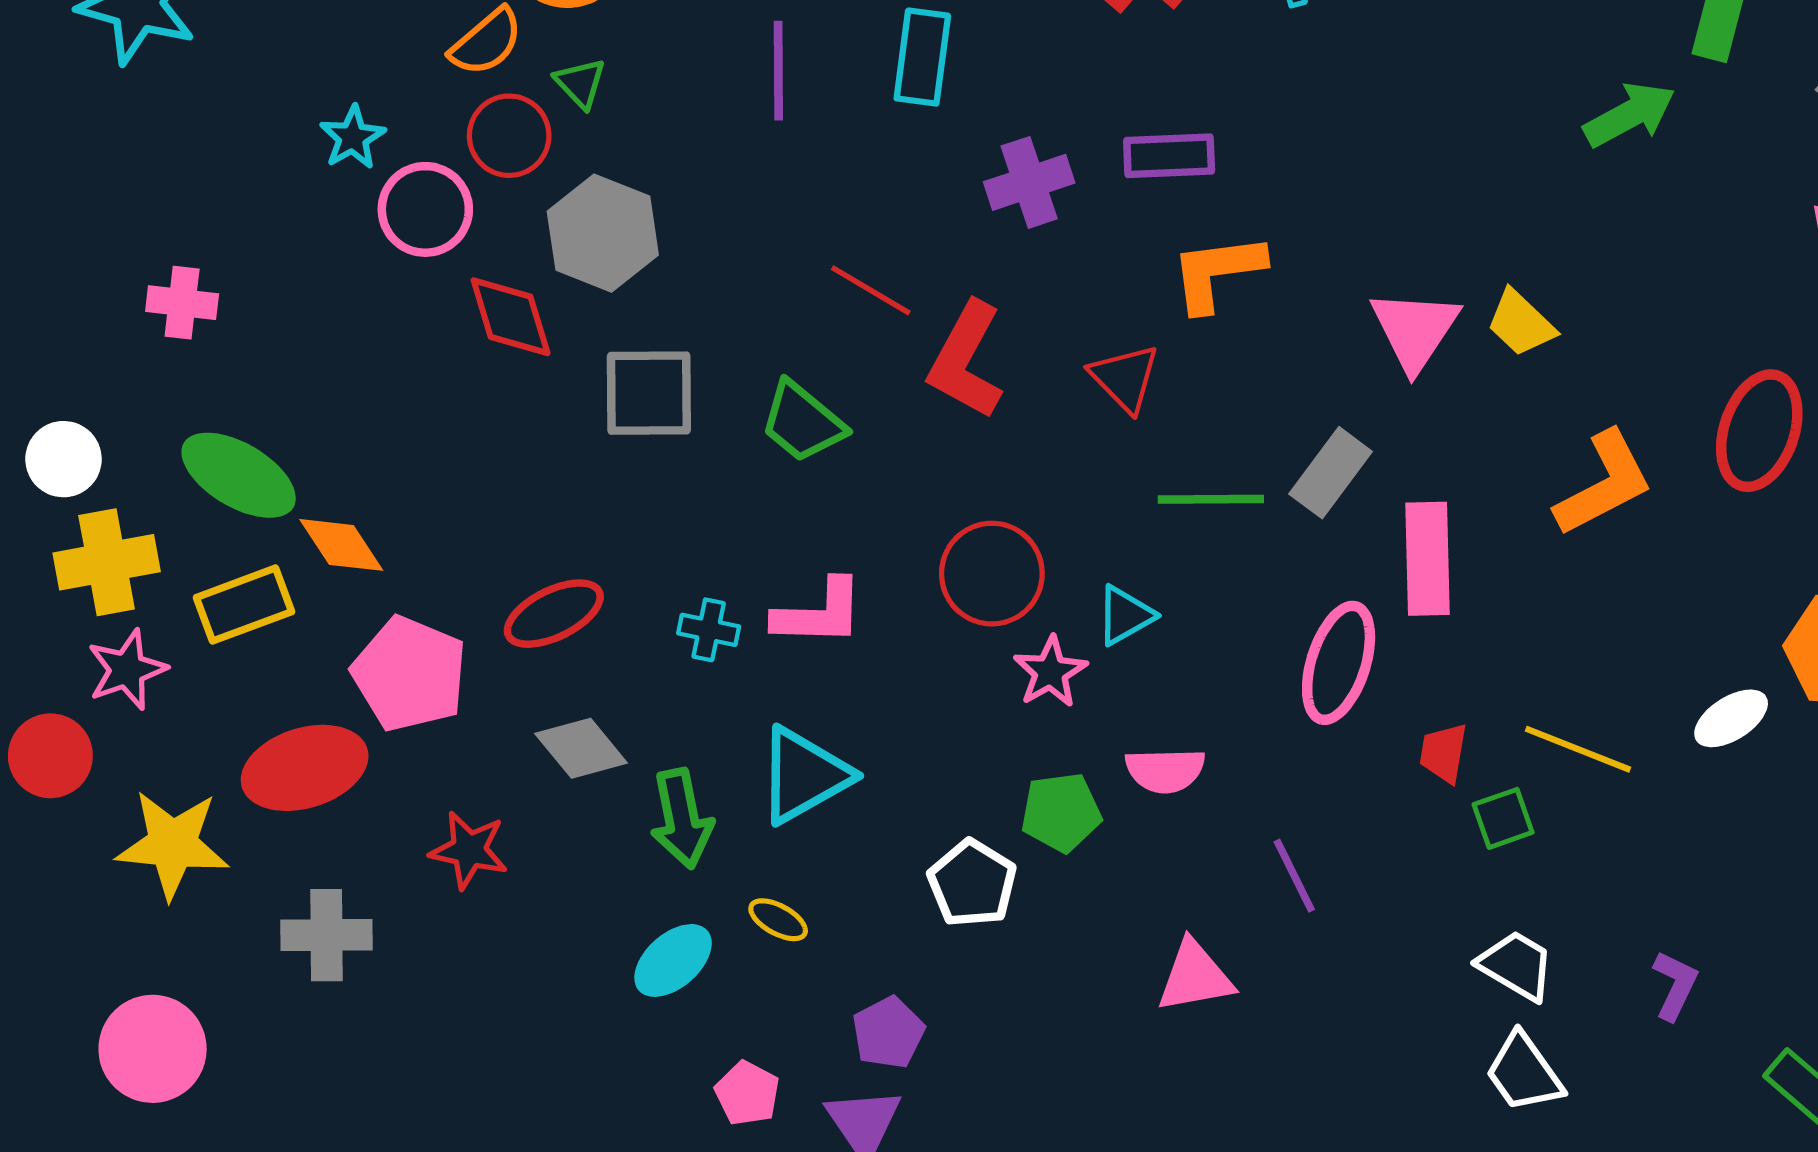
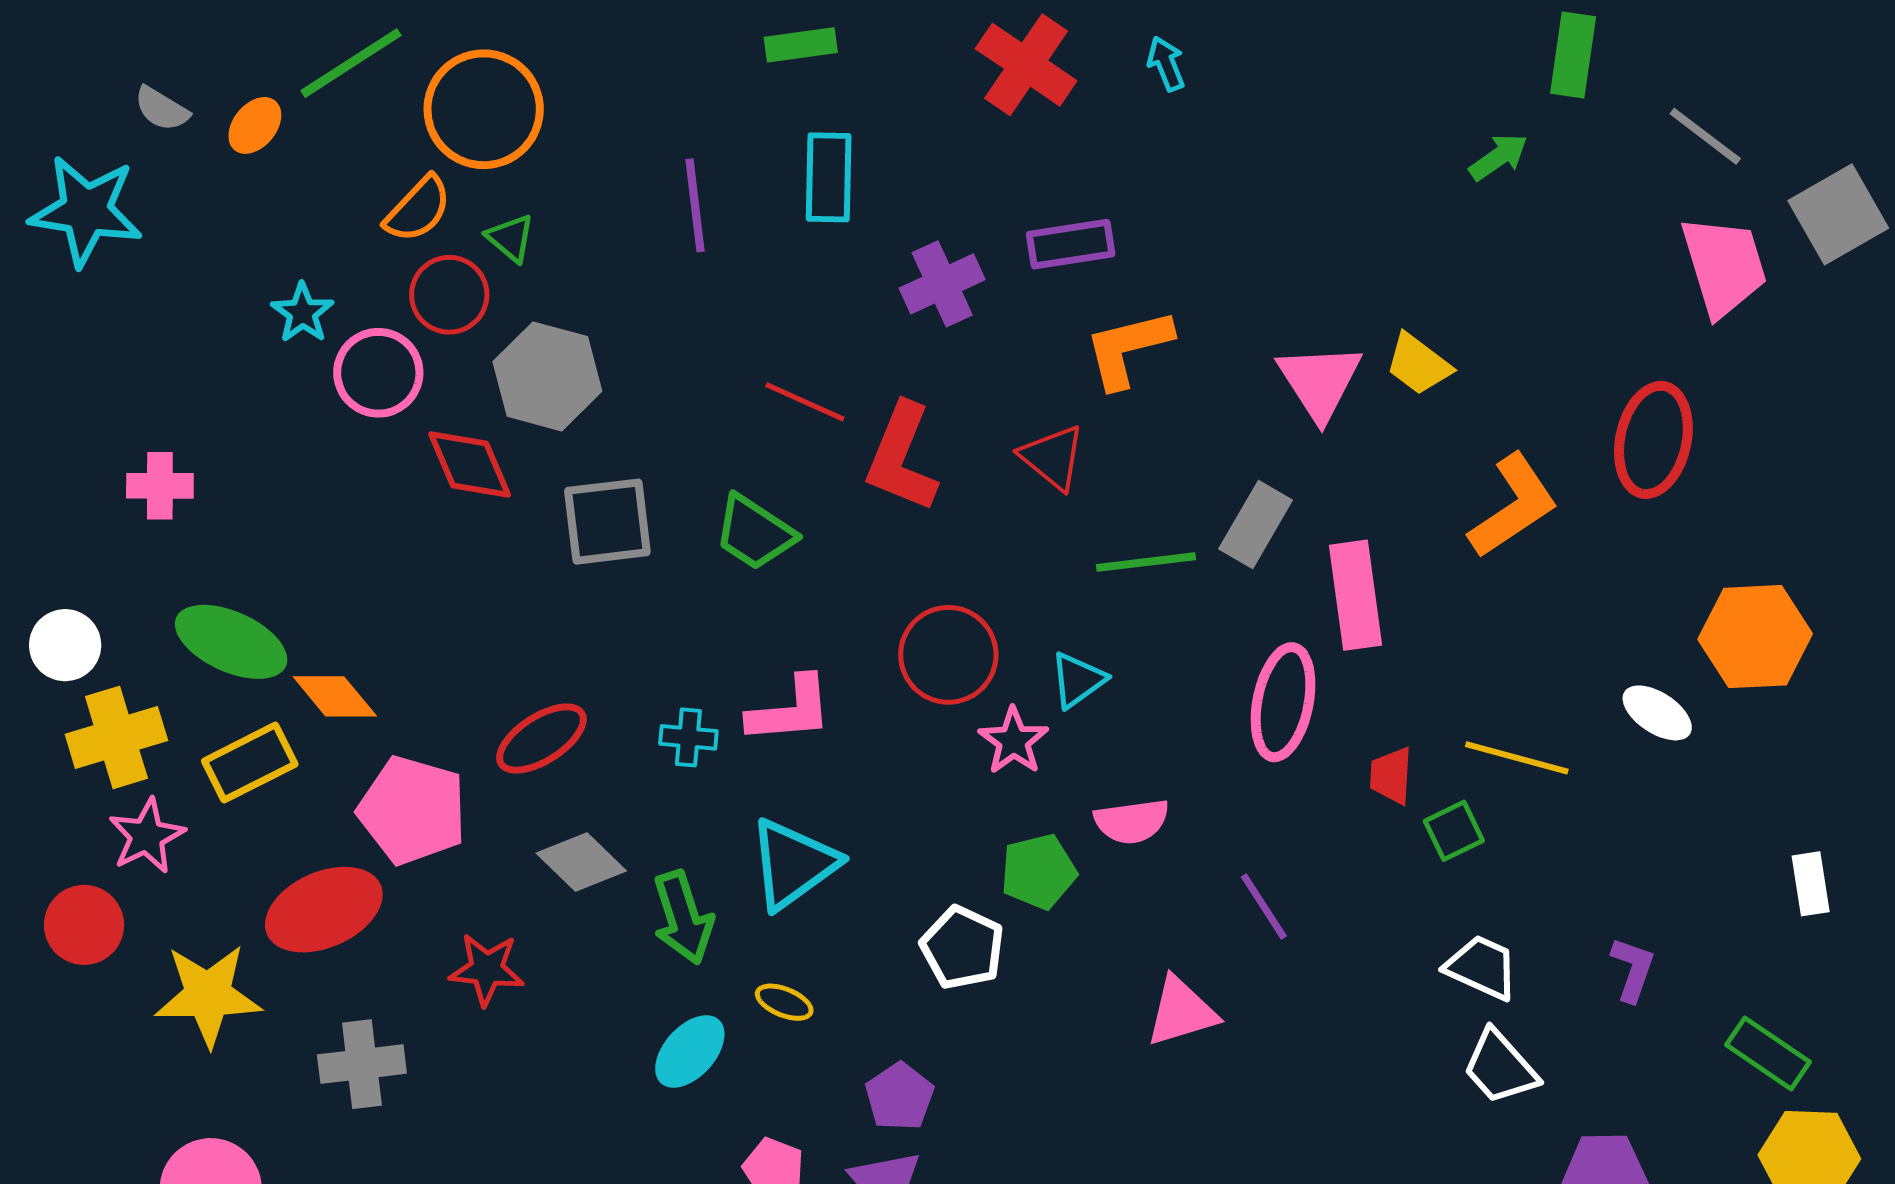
green arrow: (1630, 115) -> (1498, 157), size x0.7
white ellipse: (1731, 718) -> (1657, 713), turned 72

